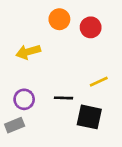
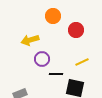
red circle: (91, 27) -> (76, 30), moved
purple circle: (24, 99) -> (42, 59), moved

